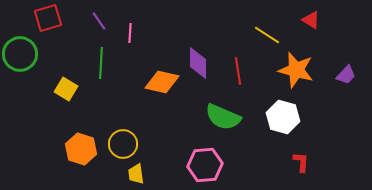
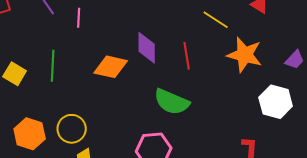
green line: (101, 63) -> (53, 66), moved
white hexagon: (283, 117) -> (276, 102), moved

